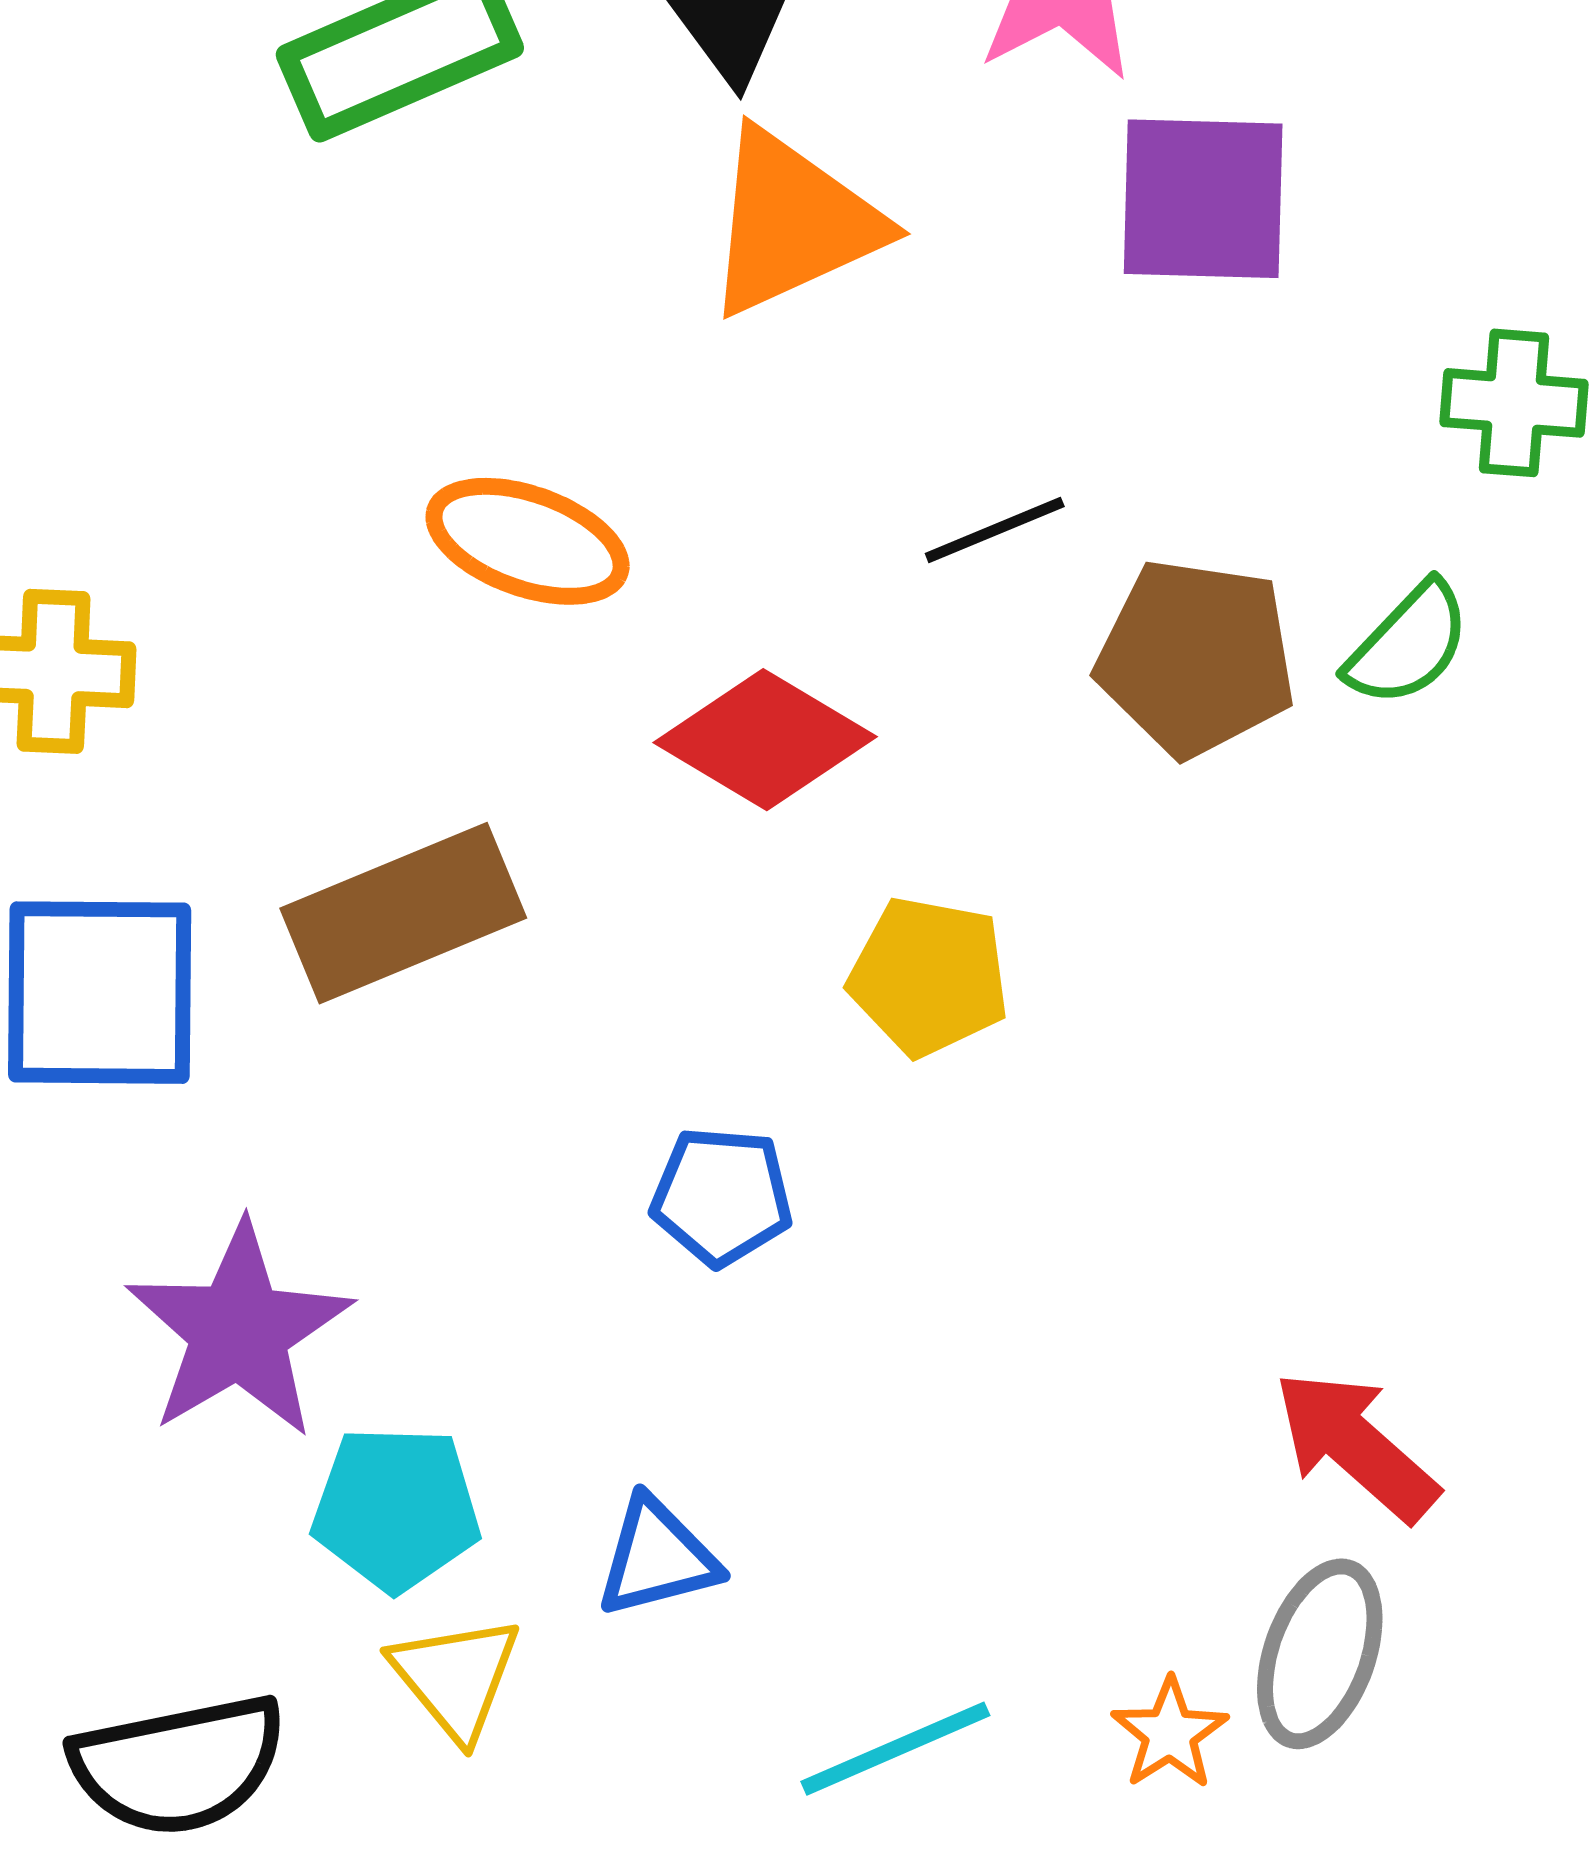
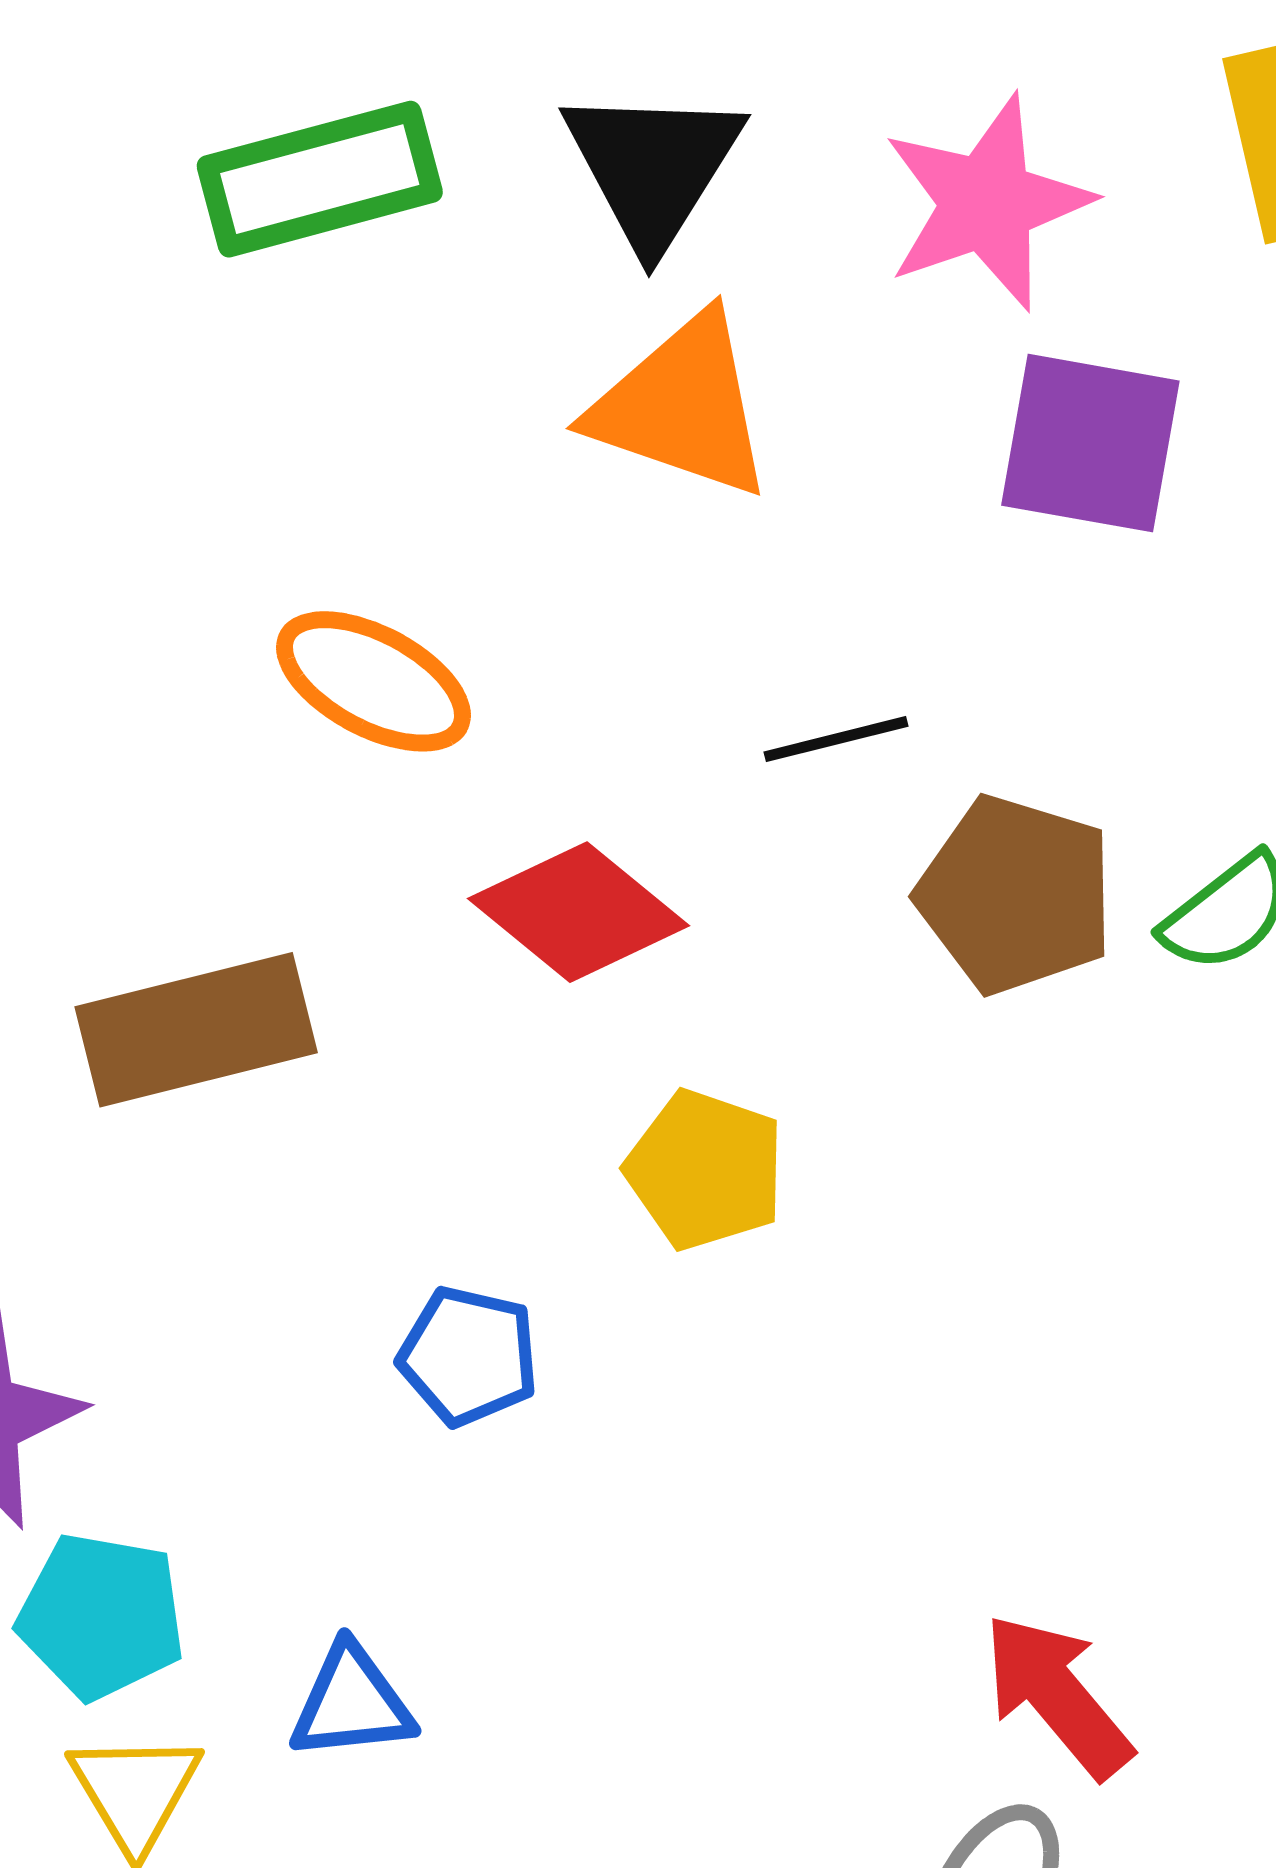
orange triangle: (793, 223) -> (682, 406), turned 35

